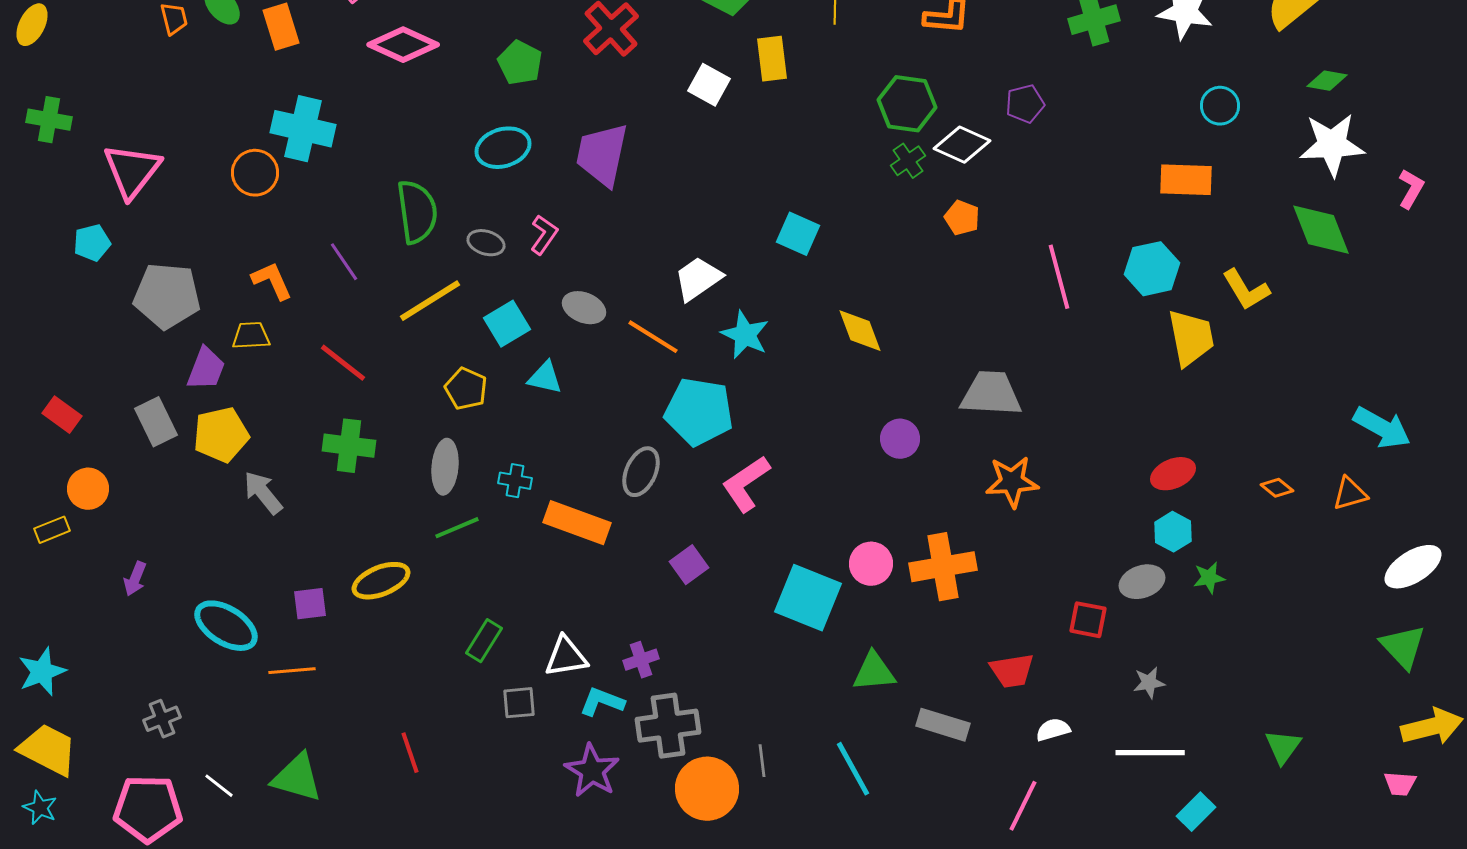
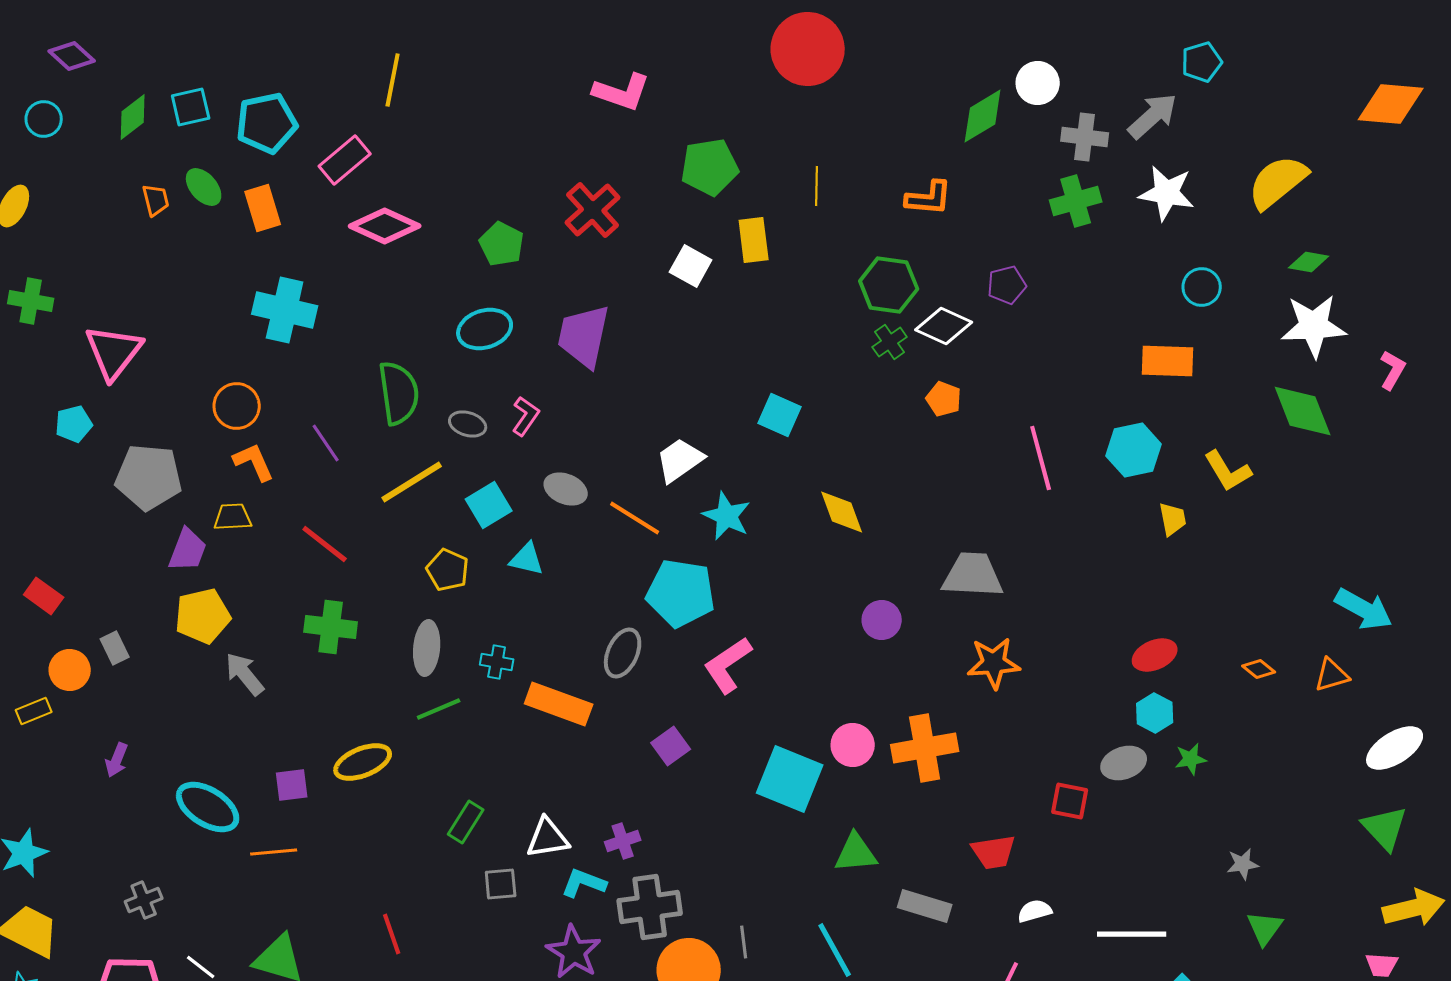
orange circle: (255, 173) -> (237, 406), moved
yellow trapezoid: (1191, 338) -> (1173, 519), size x0.6
gray rectangle: (156, 422) -> (115, 648), moved, size x0.7
gray star: (1149, 683) -> (1243, 864), moved

